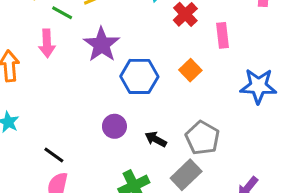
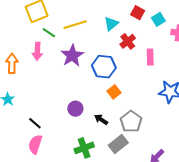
orange square: (190, 70) -> (114, 92), moved
blue hexagon: (139, 76) -> (104, 67), moved

